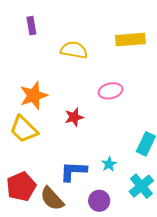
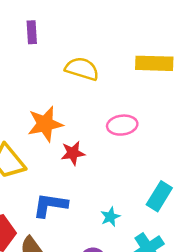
orange star: (34, 96) -> (45, 124), moved
blue L-shape: (73, 171) -> (50, 205), moved

